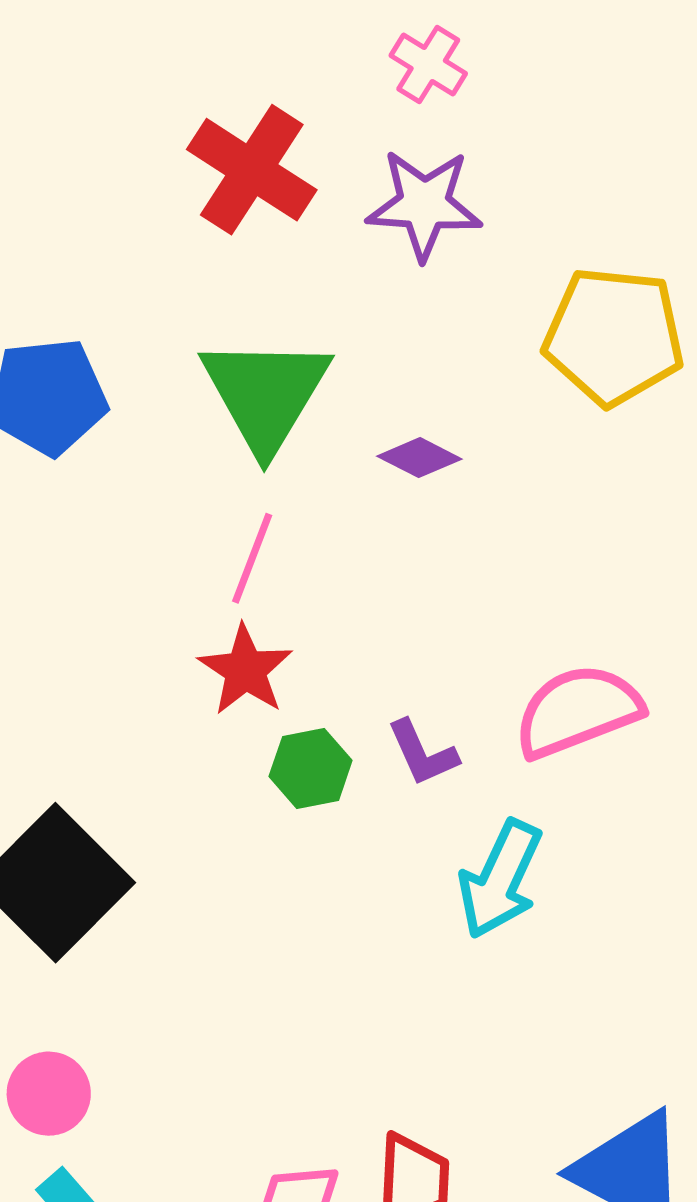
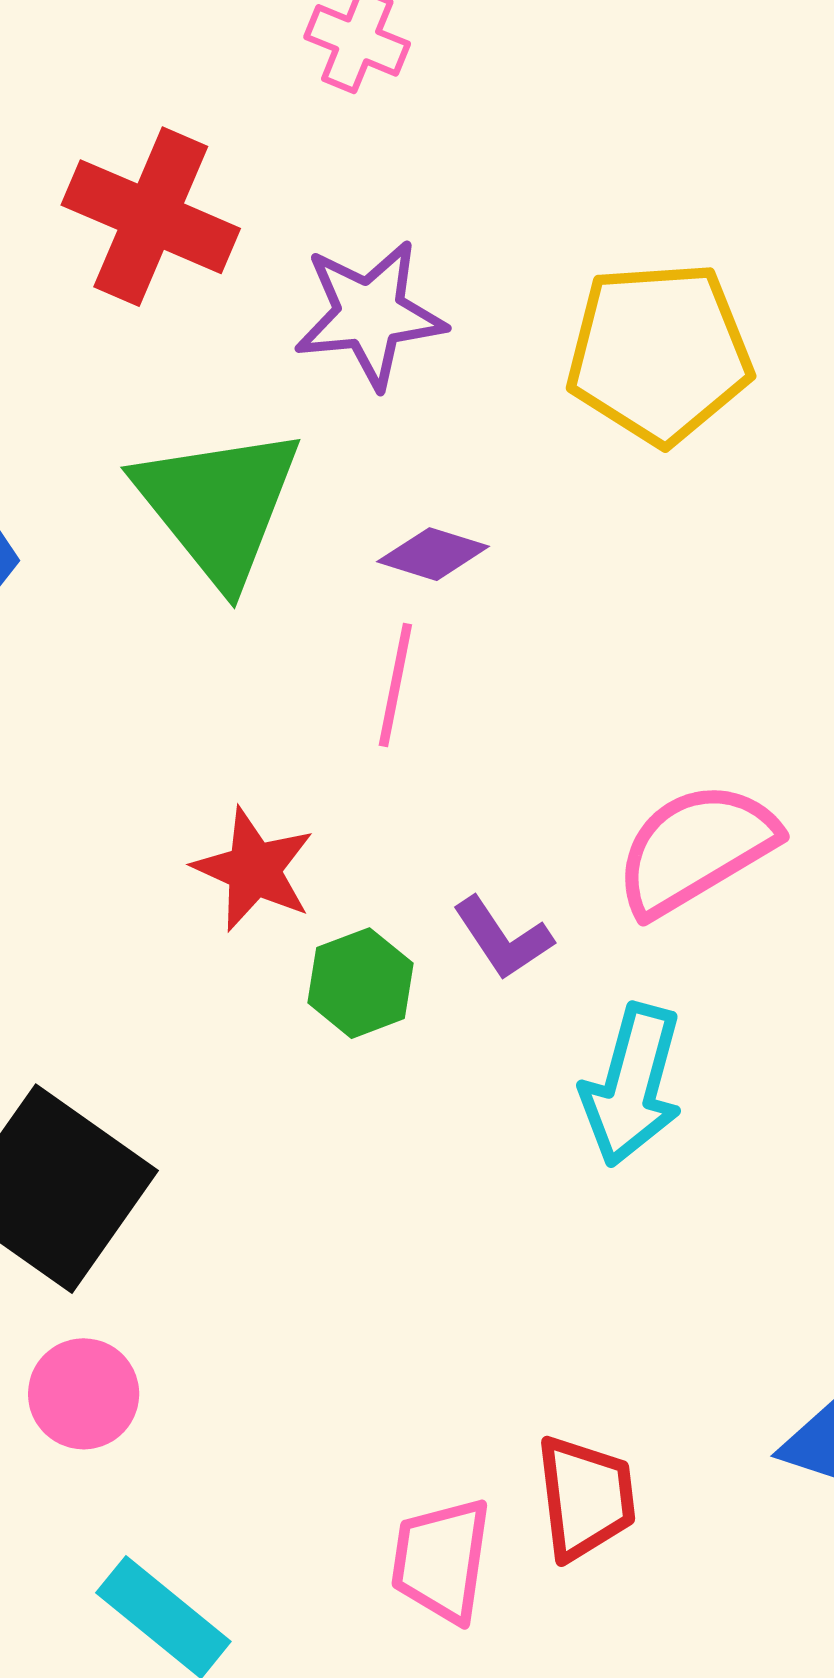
purple star: (424, 204) -> (370, 314), moved
pink line: (252, 558) -> (395, 685), moved
pink circle: (49, 1094) -> (84, 1394), moved

